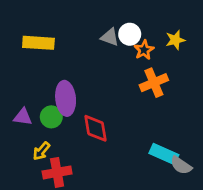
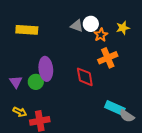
purple triangle: (23, 117) -> (16, 82), turned 48
red diamond: (95, 128) -> (85, 77), moved
yellow arrow: (41, 151) -> (20, 112), moved, turned -104

